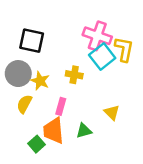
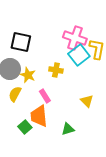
pink rectangle: (61, 106) -> (45, 96), turned -48
green triangle: (84, 131) -> (68, 129), moved

